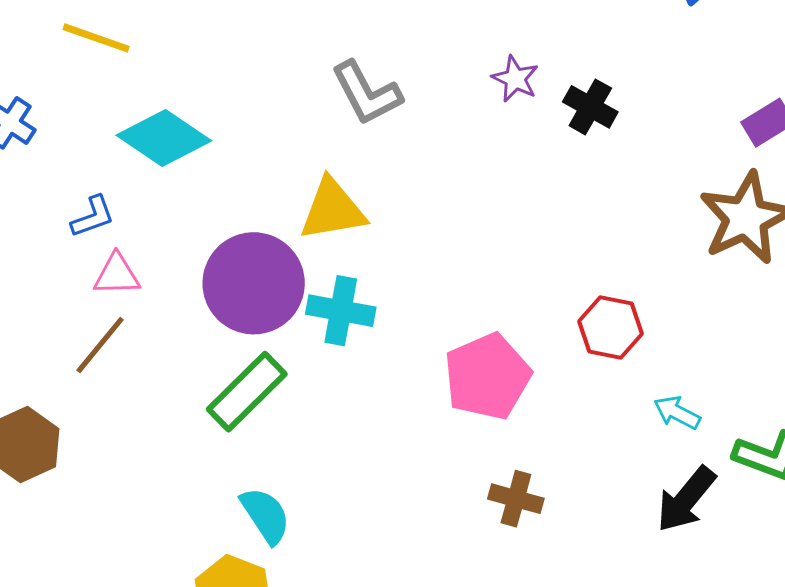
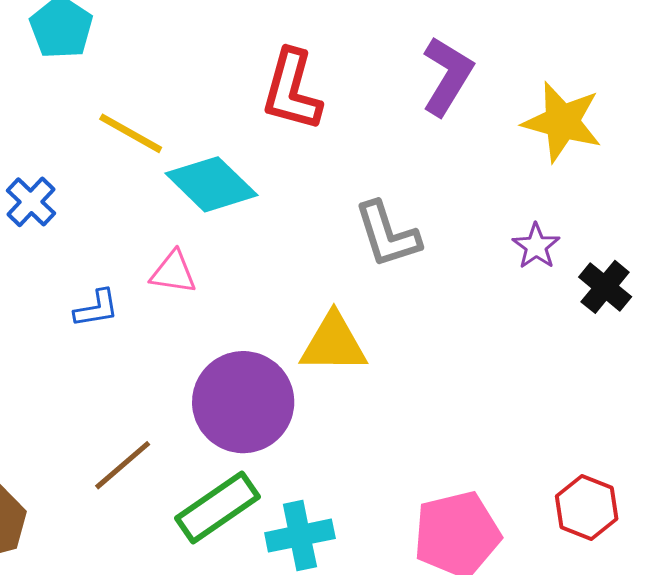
cyan diamond: (164, 138) -> (211, 184), moved
pink triangle: (117, 275) -> (173, 272), moved
cyan cross: (341, 311) -> (300, 536), moved, turned -32
brown line: (100, 345) -> (123, 465), moved

